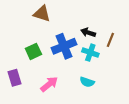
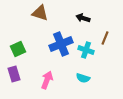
black arrow: (88, 33) -> (83, 18), moved
green square: (33, 51) -> (18, 49), moved
pink arrow: (49, 84) -> (47, 80), turned -30

